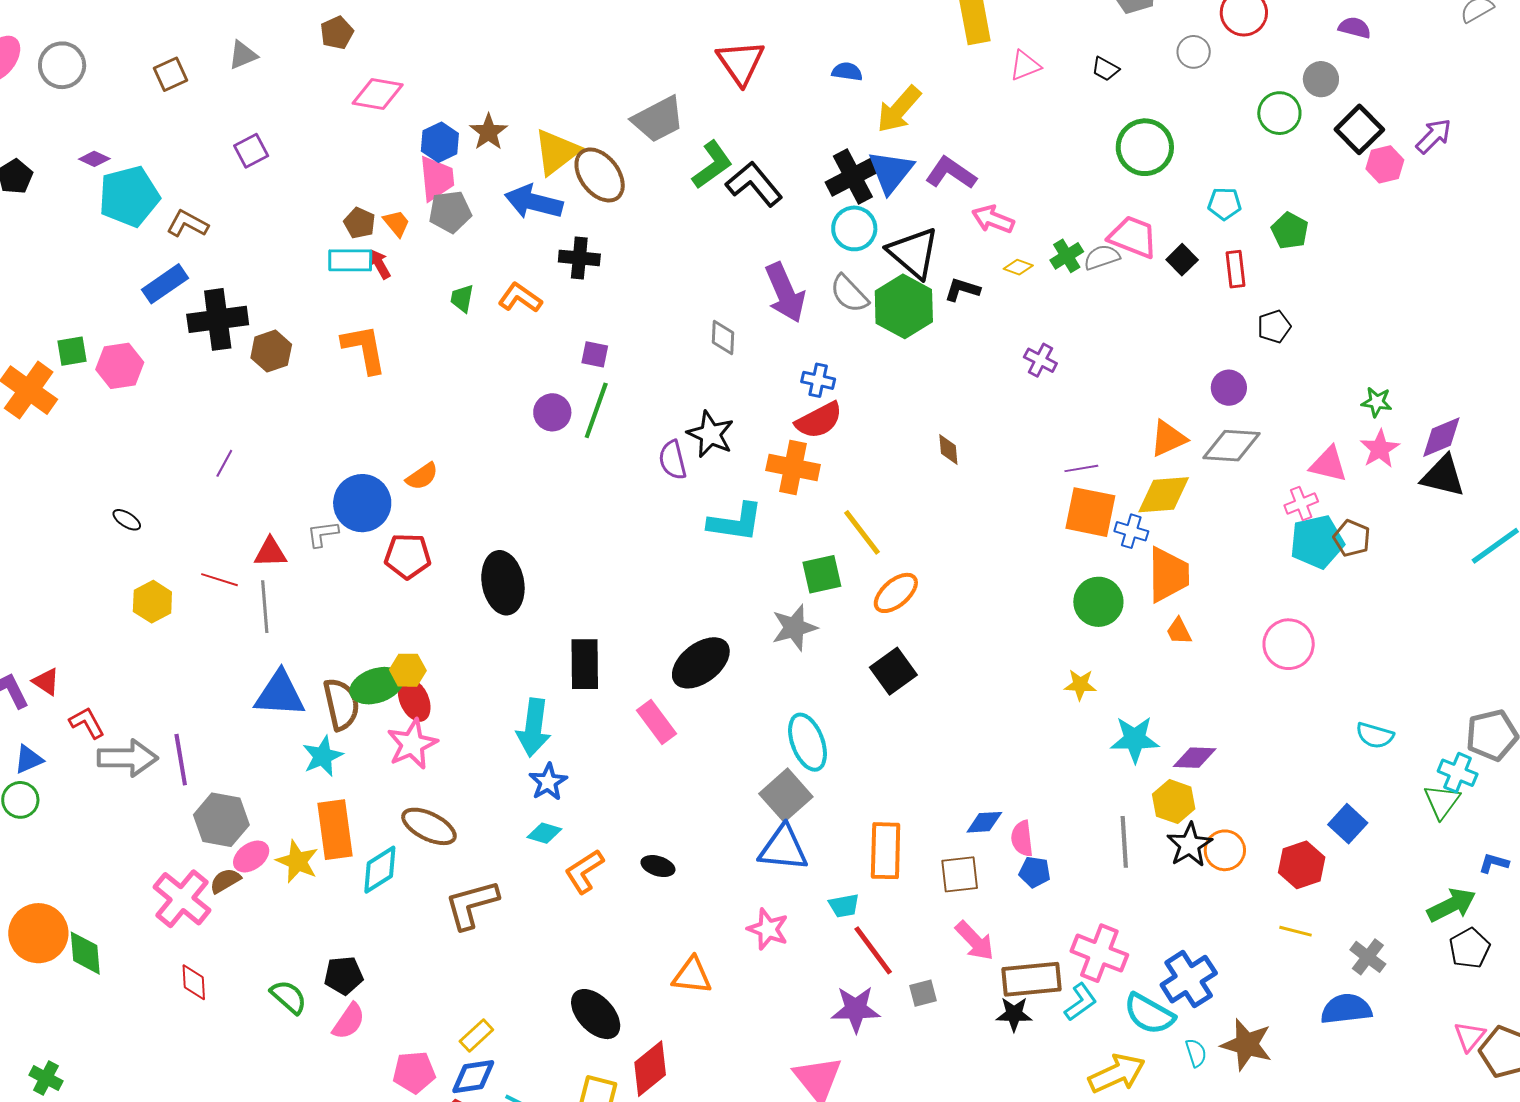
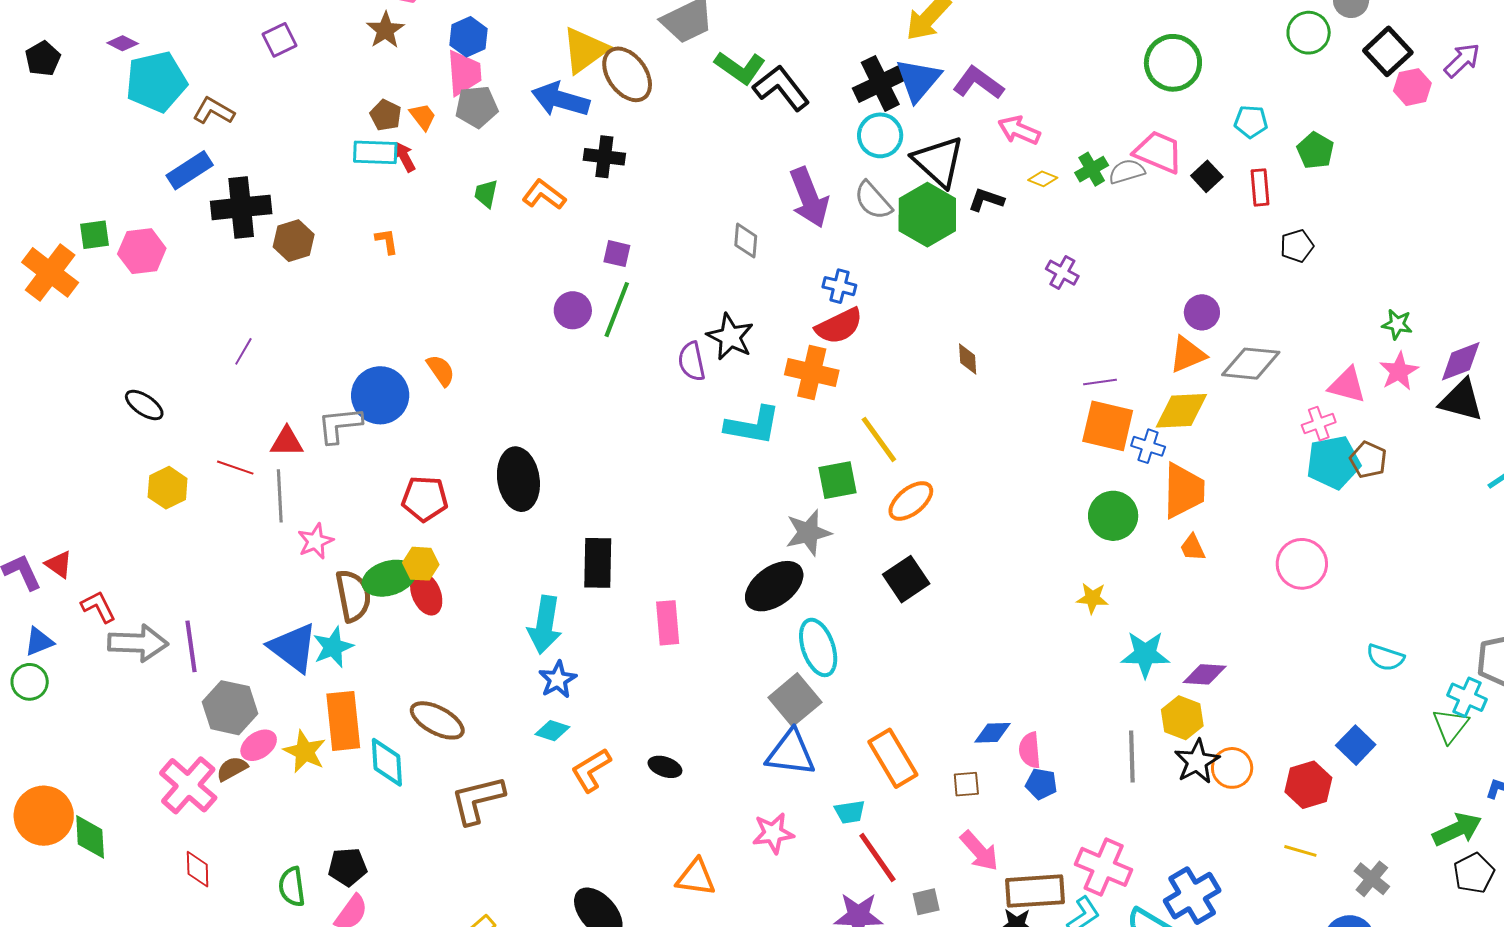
brown star: (489, 132) -> (385, 30), moved
green L-shape: (712, 165) -> (740, 68), turned 69
orange L-shape: (364, 349) -> (387, 241), size x0.5
purple circle: (1229, 388) -> (1202, 312), moved
orange semicircle: (422, 476) -> (441, 370), turned -92
black ellipse: (127, 520) -> (144, 405), size x1.4
gray L-shape: (323, 534) -> (340, 425), size x1.4
red pentagon: (408, 556) -> (425, 499), moved
black ellipse: (701, 663) -> (774, 586), moved
blue triangle: (280, 694) -> (293, 648), moved, turned 32
pink rectangle: (656, 722) -> (668, 623), turned 30
pink star: (412, 744) -> (315, 541), moved, size x0.7
orange rectangle: (886, 851) -> (893, 758), turned -34
cyan diamond: (380, 870) -> (387, 762), turned -63
brown square: (960, 874) -> (966, 784), size x0.7
pink star: (768, 929) -> (773, 833), turned -30
green semicircle: (289, 997) -> (292, 887), turned -141

